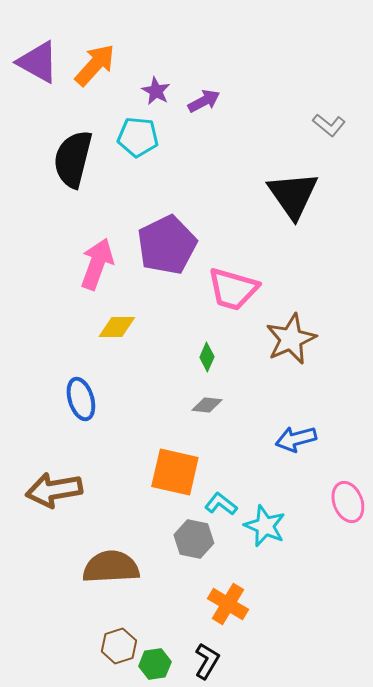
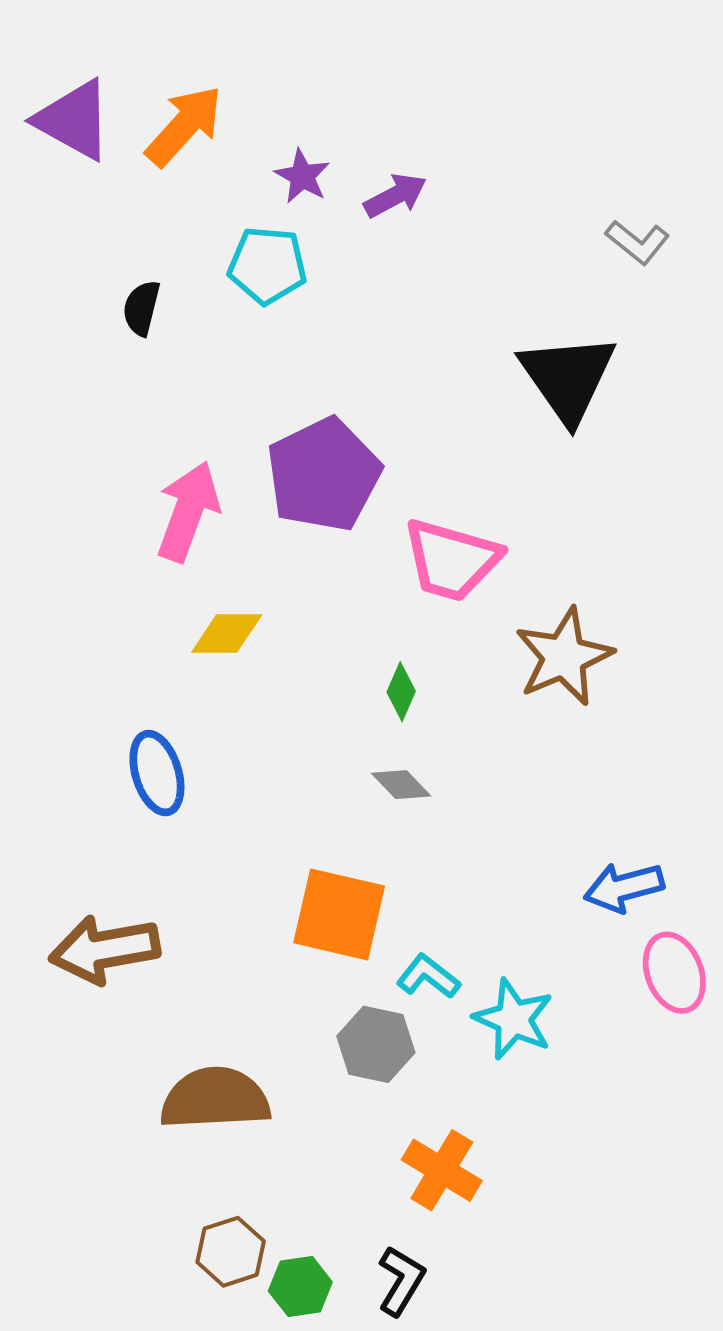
black semicircle: (73, 159) -> (141, 308), size x0.5
gray diamond: (207, 405) -> (401, 785), turned 40
blue arrow: (296, 439) -> (624, 887), moved

